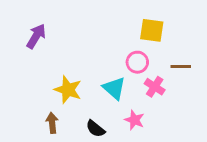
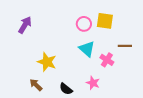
pink circle: (137, 62) -> (84, 24), moved
cyan triangle: (114, 88) -> (87, 49), moved
brown arrow: (52, 123) -> (36, 85), turned -40

